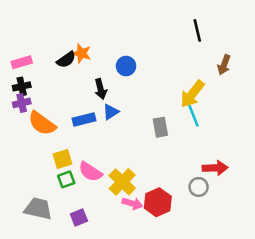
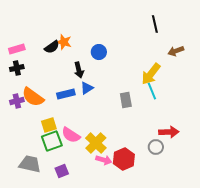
brown arrow: (224, 65) -> (176, 51), turned 49
purple cross: (22, 103) -> (17, 101), moved
green square: (66, 179) -> (52, 141), size x1.5

